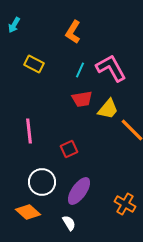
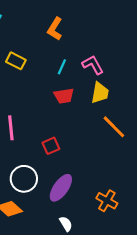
pink L-shape: (111, 68) -> (93, 65), size x0.7
yellow trapezoid: (108, 109) -> (100, 93), moved, turned -30
white semicircle: (69, 223) -> (66, 224), moved

